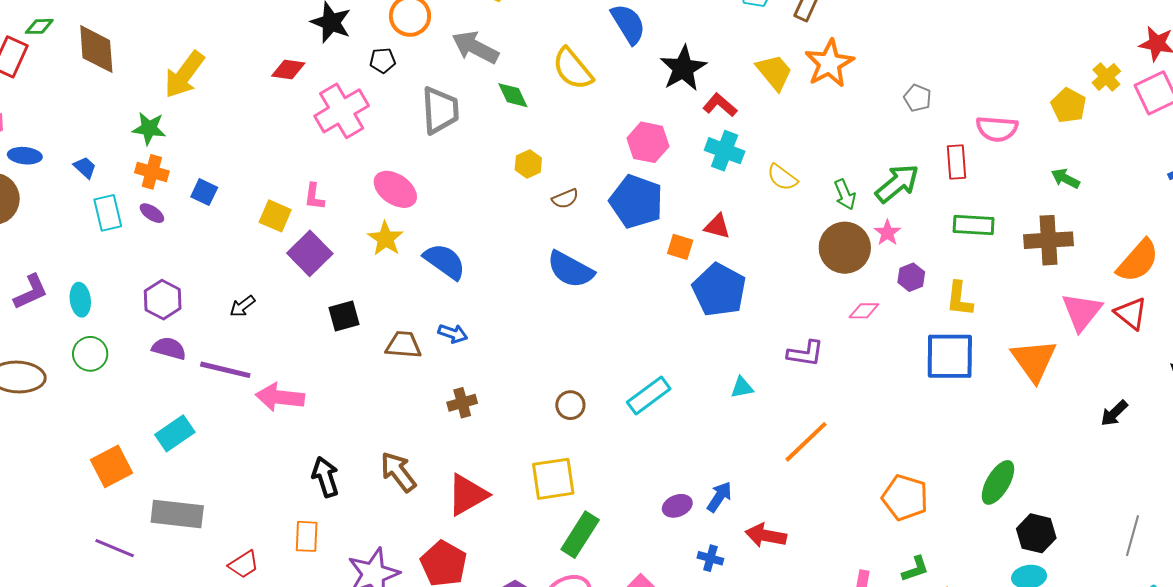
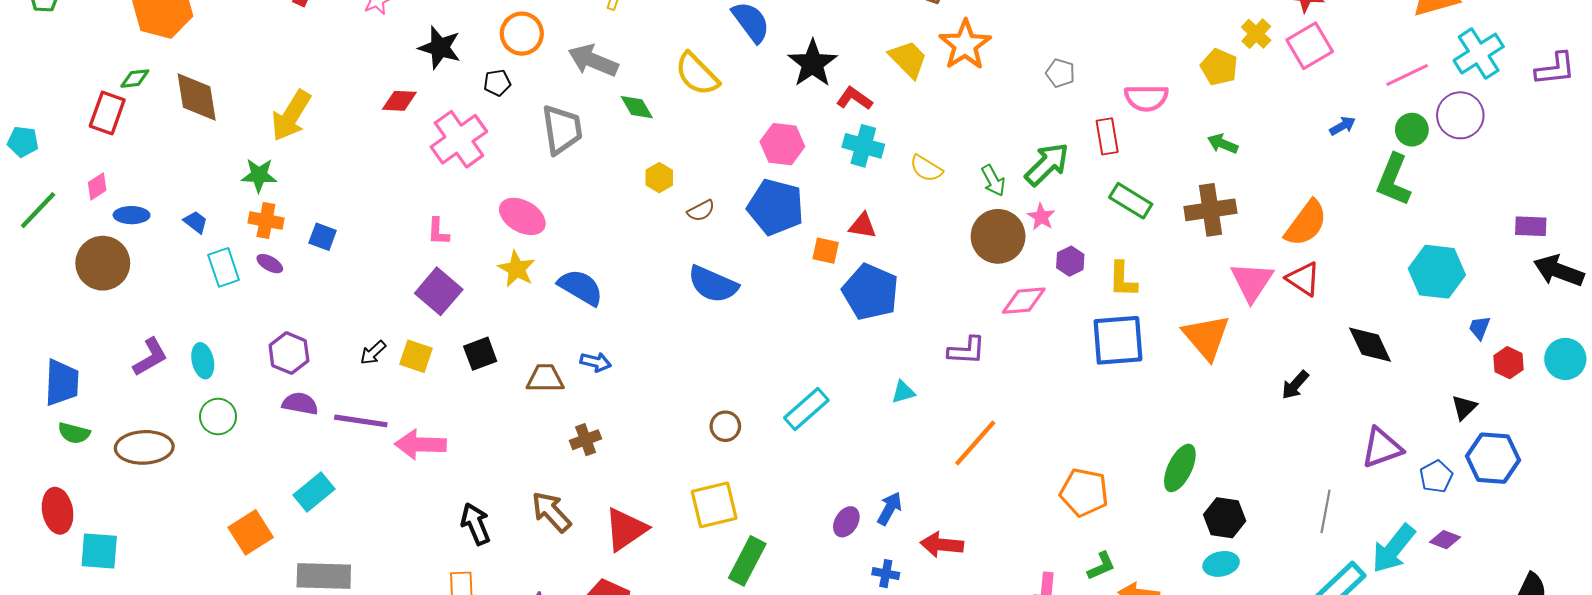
yellow square: (275, 216) -> (416, 356), moved
green rectangle: (974, 225) -> (1131, 201), turned 33
pink diamond: (864, 311) -> (1024, 301), size x1.4
brown cross: (462, 403) -> (586, 440), moved
purple ellipse: (677, 506) -> (846, 522), turned -32

